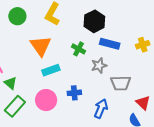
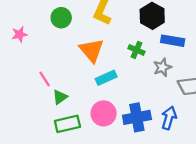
green triangle: (11, 83) -> (60, 97), turned 48
blue cross: (74, 93) -> (137, 117), moved, size x1.6
green rectangle: (15, 106) -> (67, 124), turned 40

